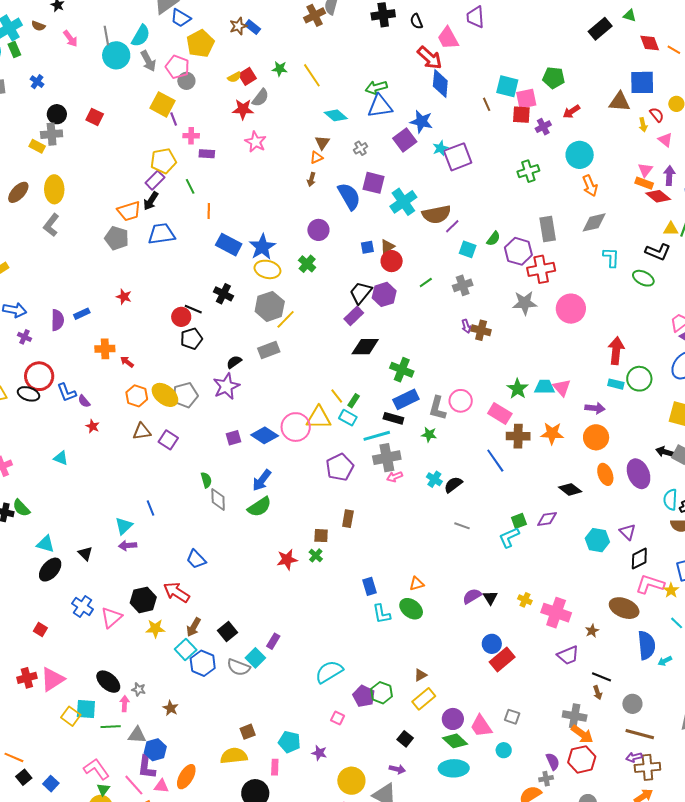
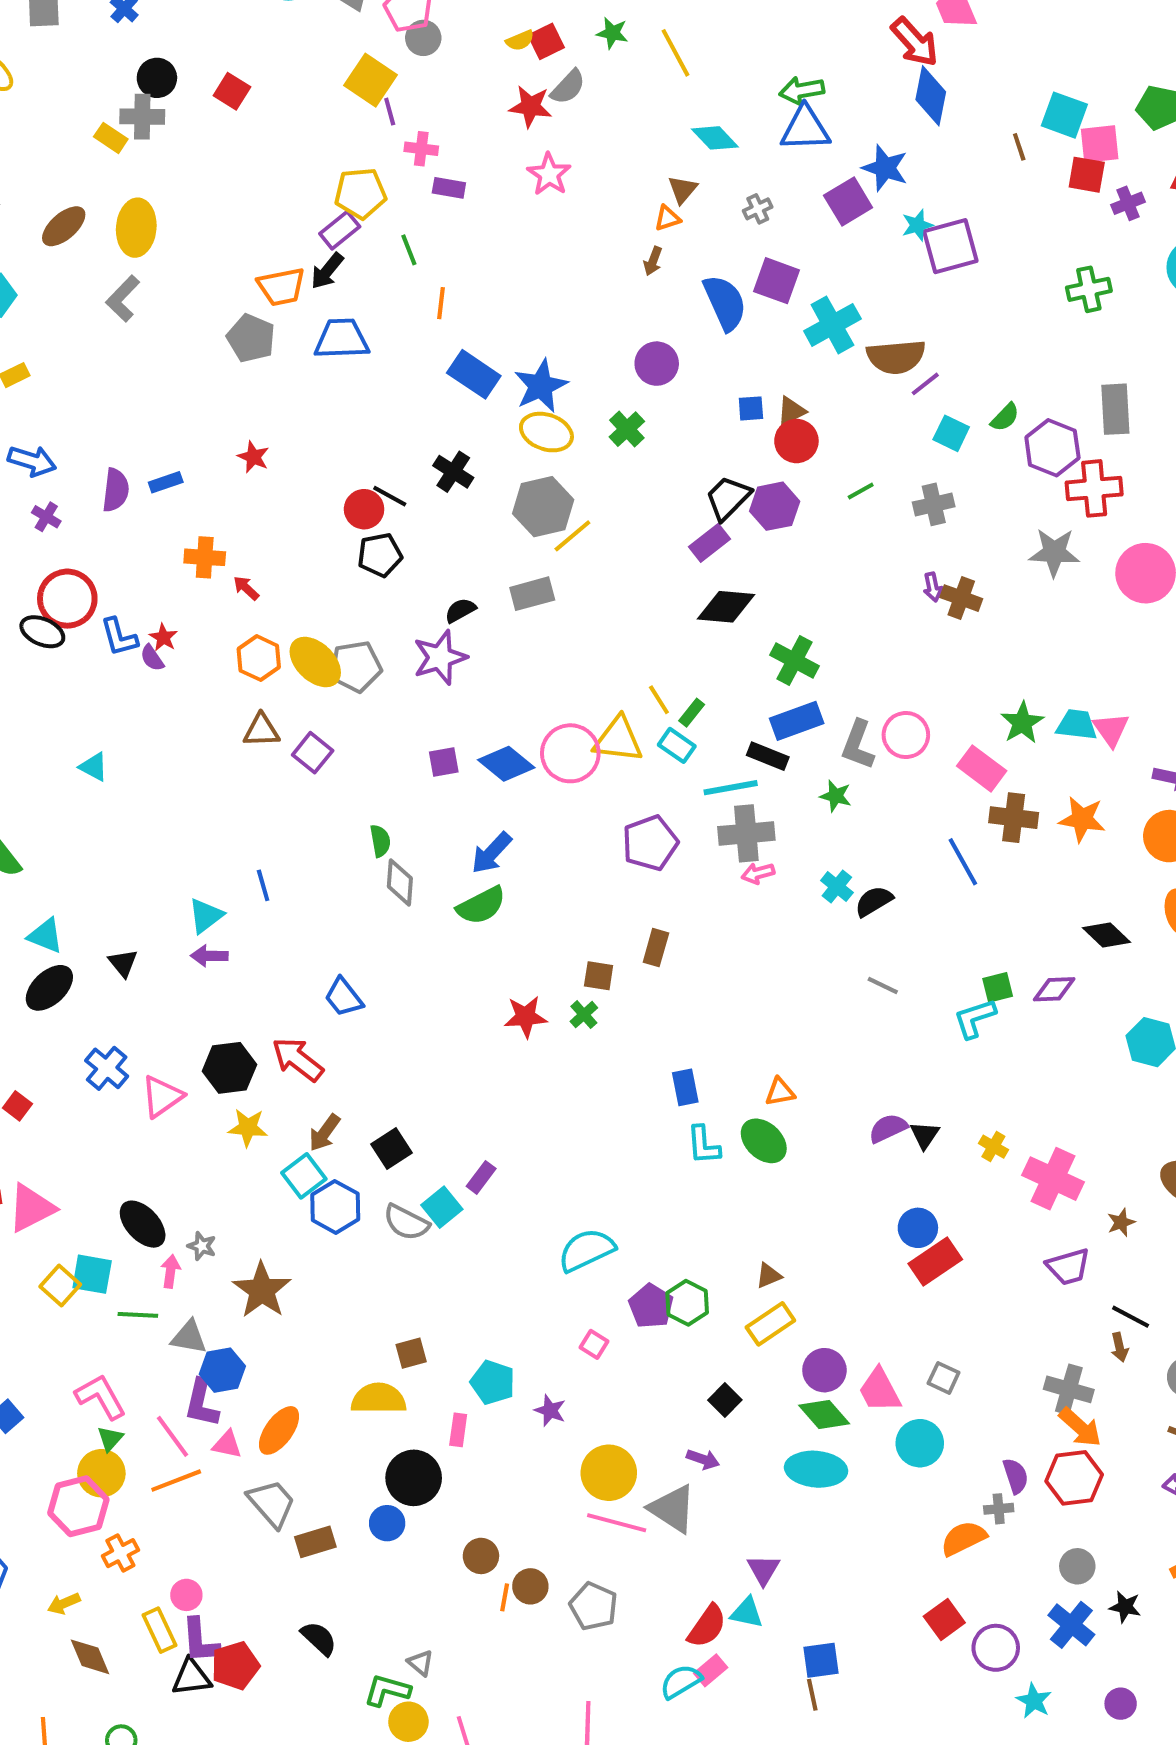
red star: (93, 426) -> (163, 637), moved
brown star: (171, 708) -> (262, 1290), size x1.8
cyan circle: (504, 750) -> (920, 1443), size x1.5

